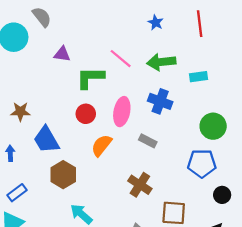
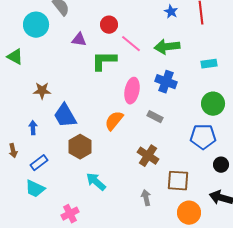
blue star: (156, 23) -> (171, 12), moved
cyan rectangle: (198, 77) -> (209, 64), moved
red circle: (86, 114) -> (109, 25), moved

